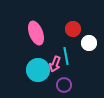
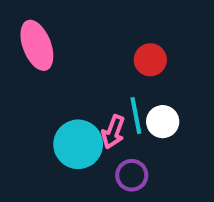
pink ellipse: (36, 33) -> (37, 45), moved
white circle: (89, 43) -> (163, 122), moved

